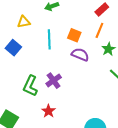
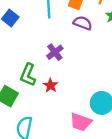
green L-shape: (30, 86) -> (28, 75), moved

